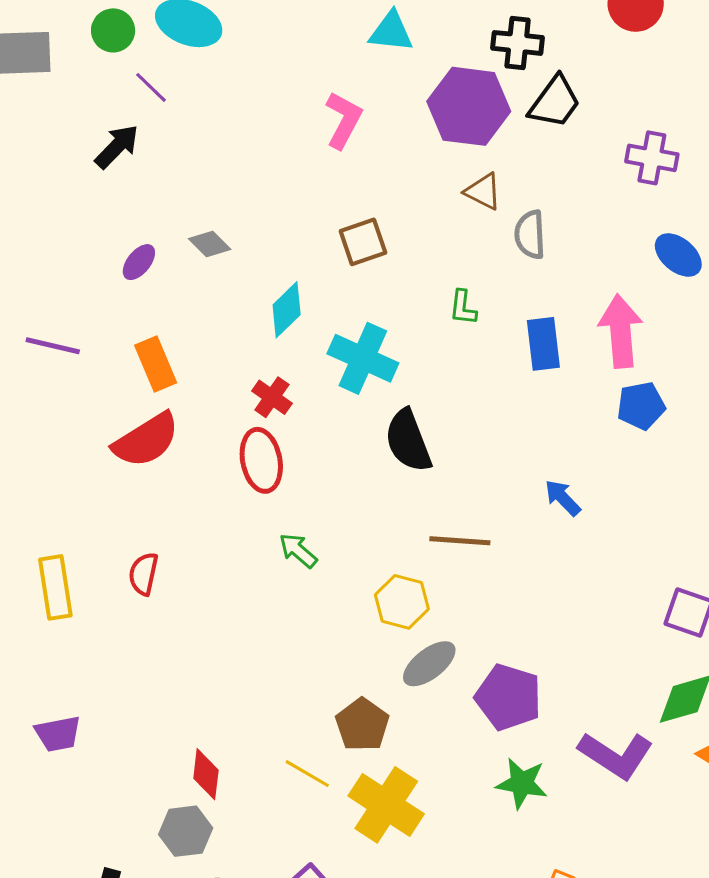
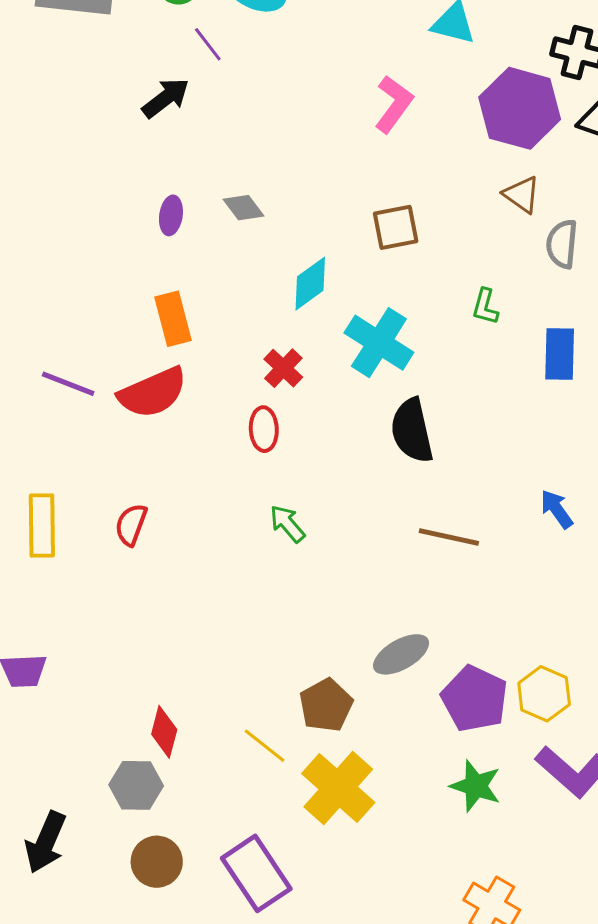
purple ellipse: (139, 262) -> (171, 215), turned -39
purple line: (53, 346) -> (68, 384), moved
red ellipse: (261, 460) -> (264, 429), size x0.7
yellow hexagon: (402, 602) -> (544, 694), moved

